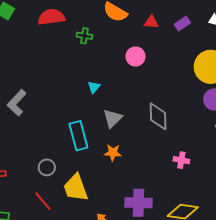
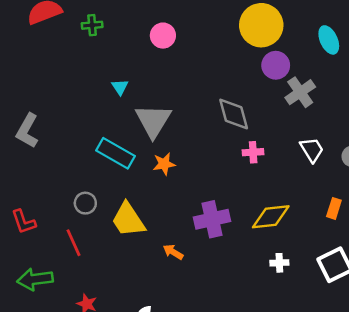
gray diamond: (158, 116) -> (234, 114), moved
gray triangle: (113, 118) -> (153, 121), size x1.4
cyan rectangle: (78, 136) -> (115, 153), turned -32
red line: (43, 201) -> (73, 243), moved, turned 30

